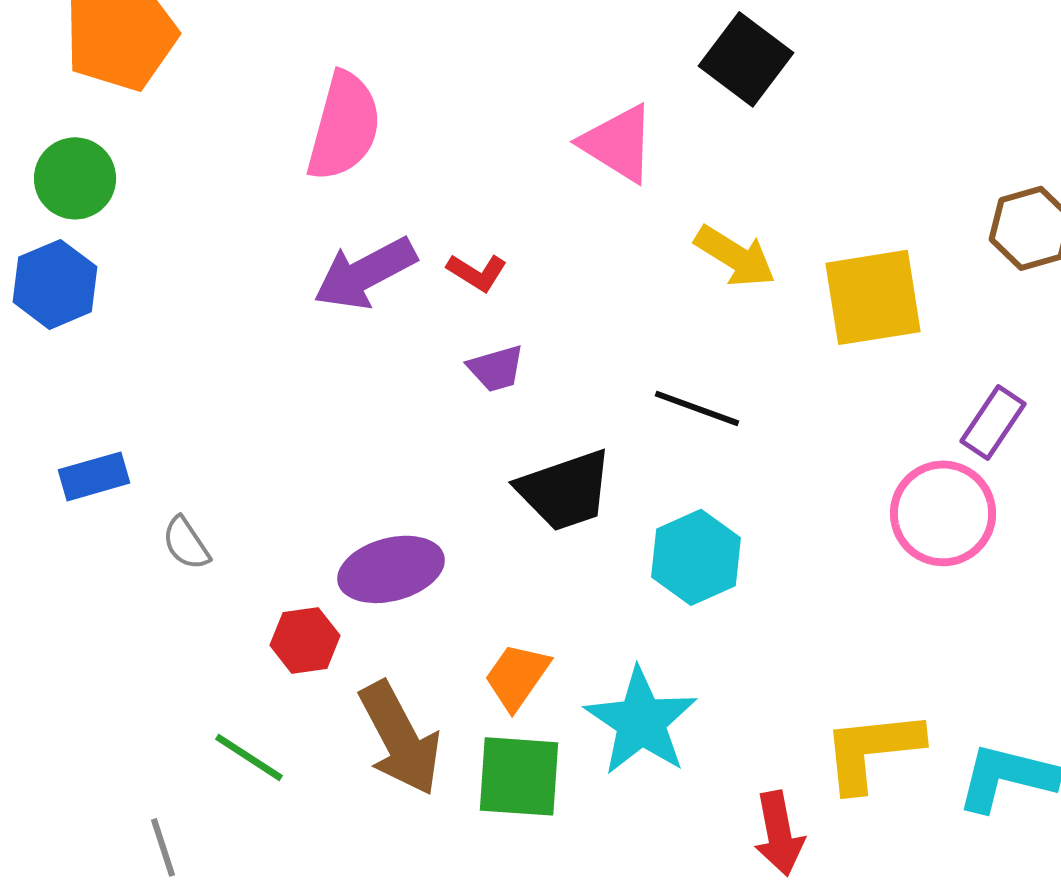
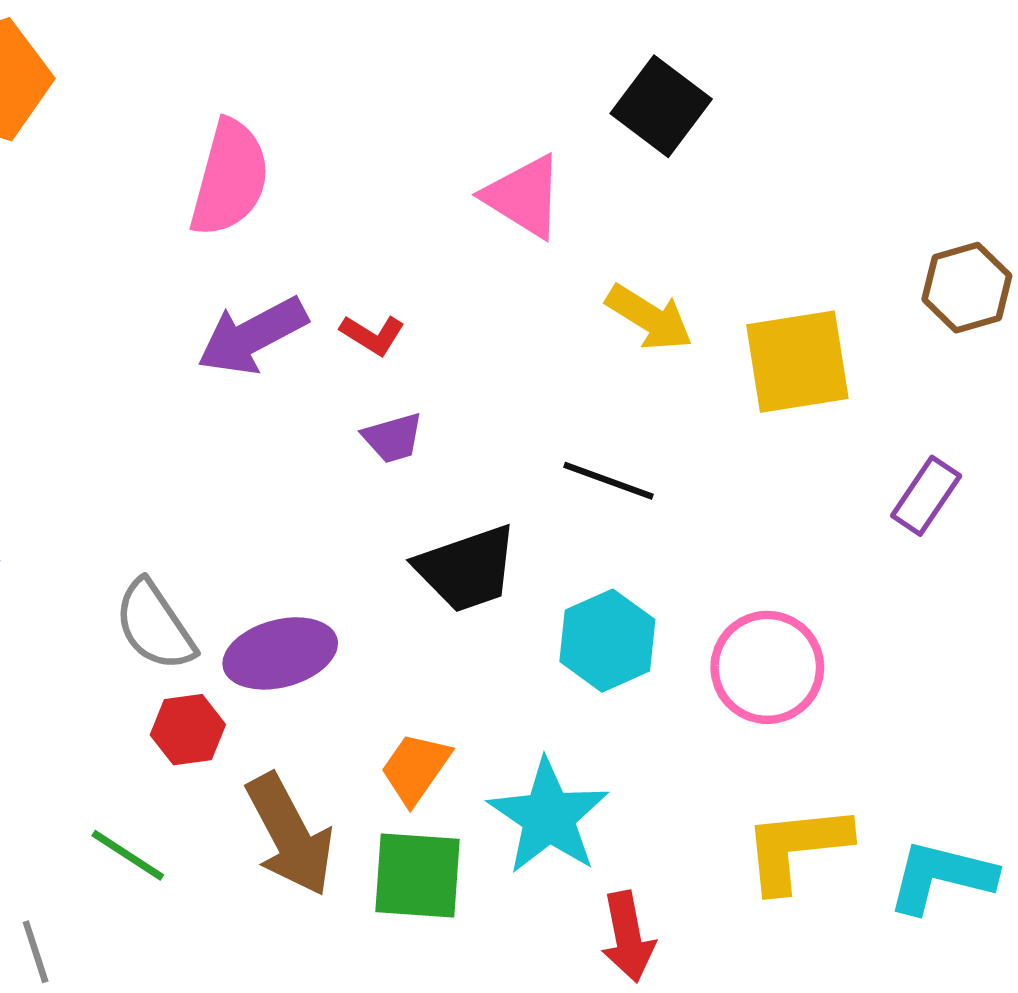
pink circle: (943, 513) -> (767, 667), moved
gray semicircle: (186, 543) -> (155, 626), moved, size x1.6
red arrow: (779, 833) -> (628, 937), moved

